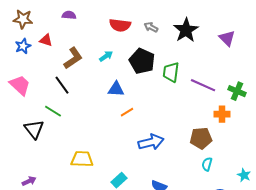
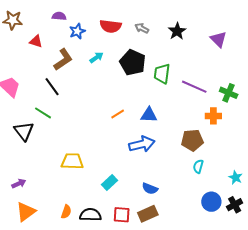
black star: (186, 30) -> (177, 31), size x0.7
blue star: (23, 46) -> (77, 31), moved
blue triangle: (116, 89) -> (149, 115), moved

